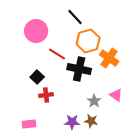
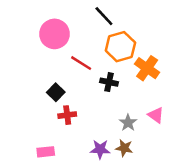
black cross: (79, 69) -> (109, 82), size x0.6

